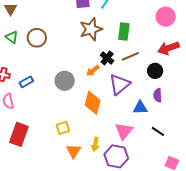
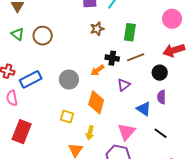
brown star: (91, 29) -> (97, 29), size x0.6
black cross: (107, 58) -> (112, 58), turned -32
blue rectangle: (26, 82) -> (31, 79), size x1.5
purple triangle: (120, 84) -> (124, 85), size x0.6
blue triangle: (140, 108) -> (144, 109), turned 35
yellow square: (63, 128) -> (67, 117), moved, turned 32
yellow arrow: (95, 144) -> (90, 133), moved

